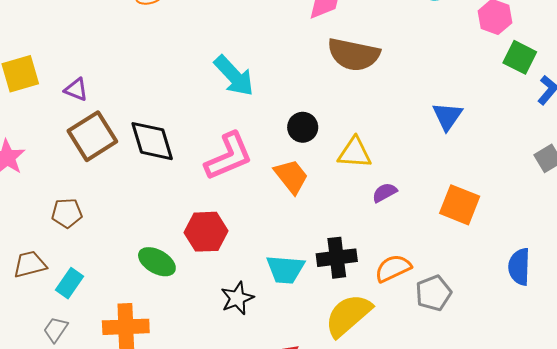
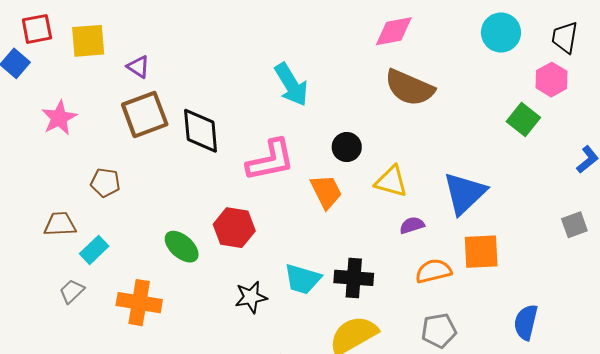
green square: (520, 57) -> (523, 119), moved
blue triangle: (447, 116) -> (465, 193), moved, size x1.5
orange square: (460, 205) -> (481, 252), turned -36
orange semicircle: (393, 268) -> (433, 271), moved

